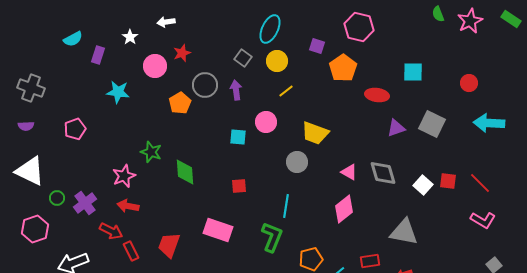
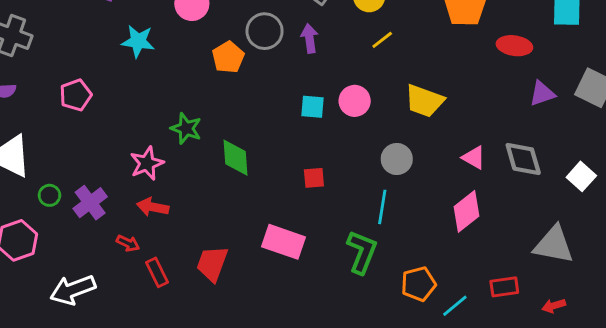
pink circle: (266, 122) -> (355, 101), moved
gray circle: (297, 162) -> (397, 159), moved
red arrow: (111, 231) -> (128, 243), size x0.7

